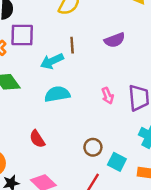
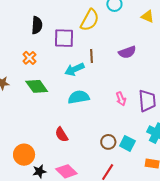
purple square: (22, 35) -> (64, 38), moved
cyan square: (117, 162) -> (127, 143), moved

